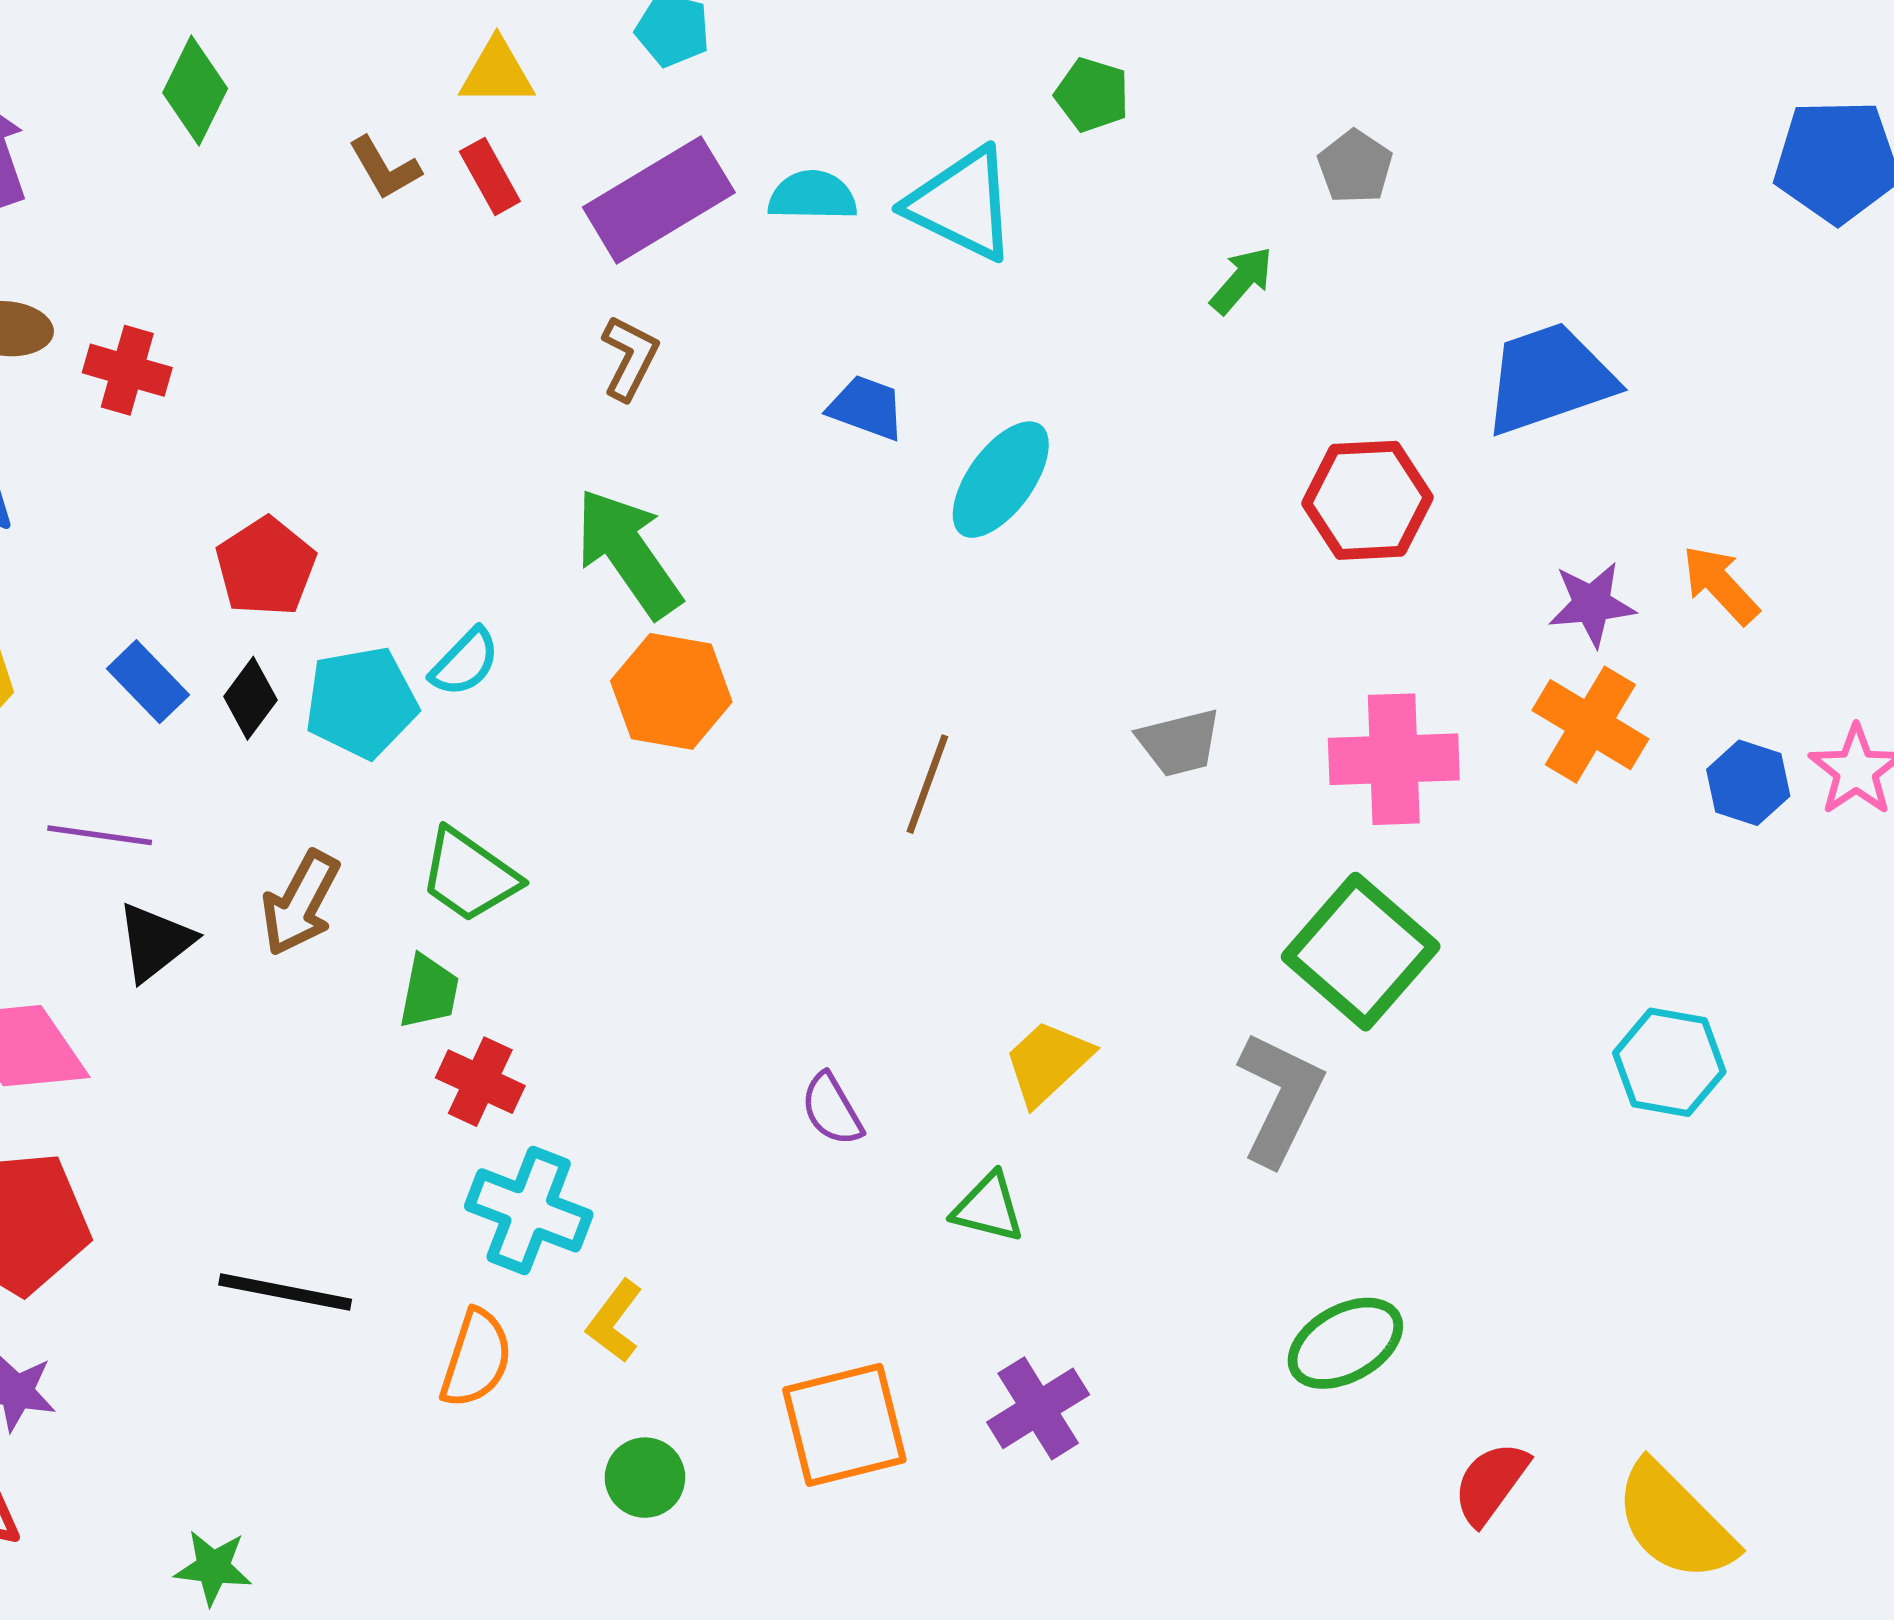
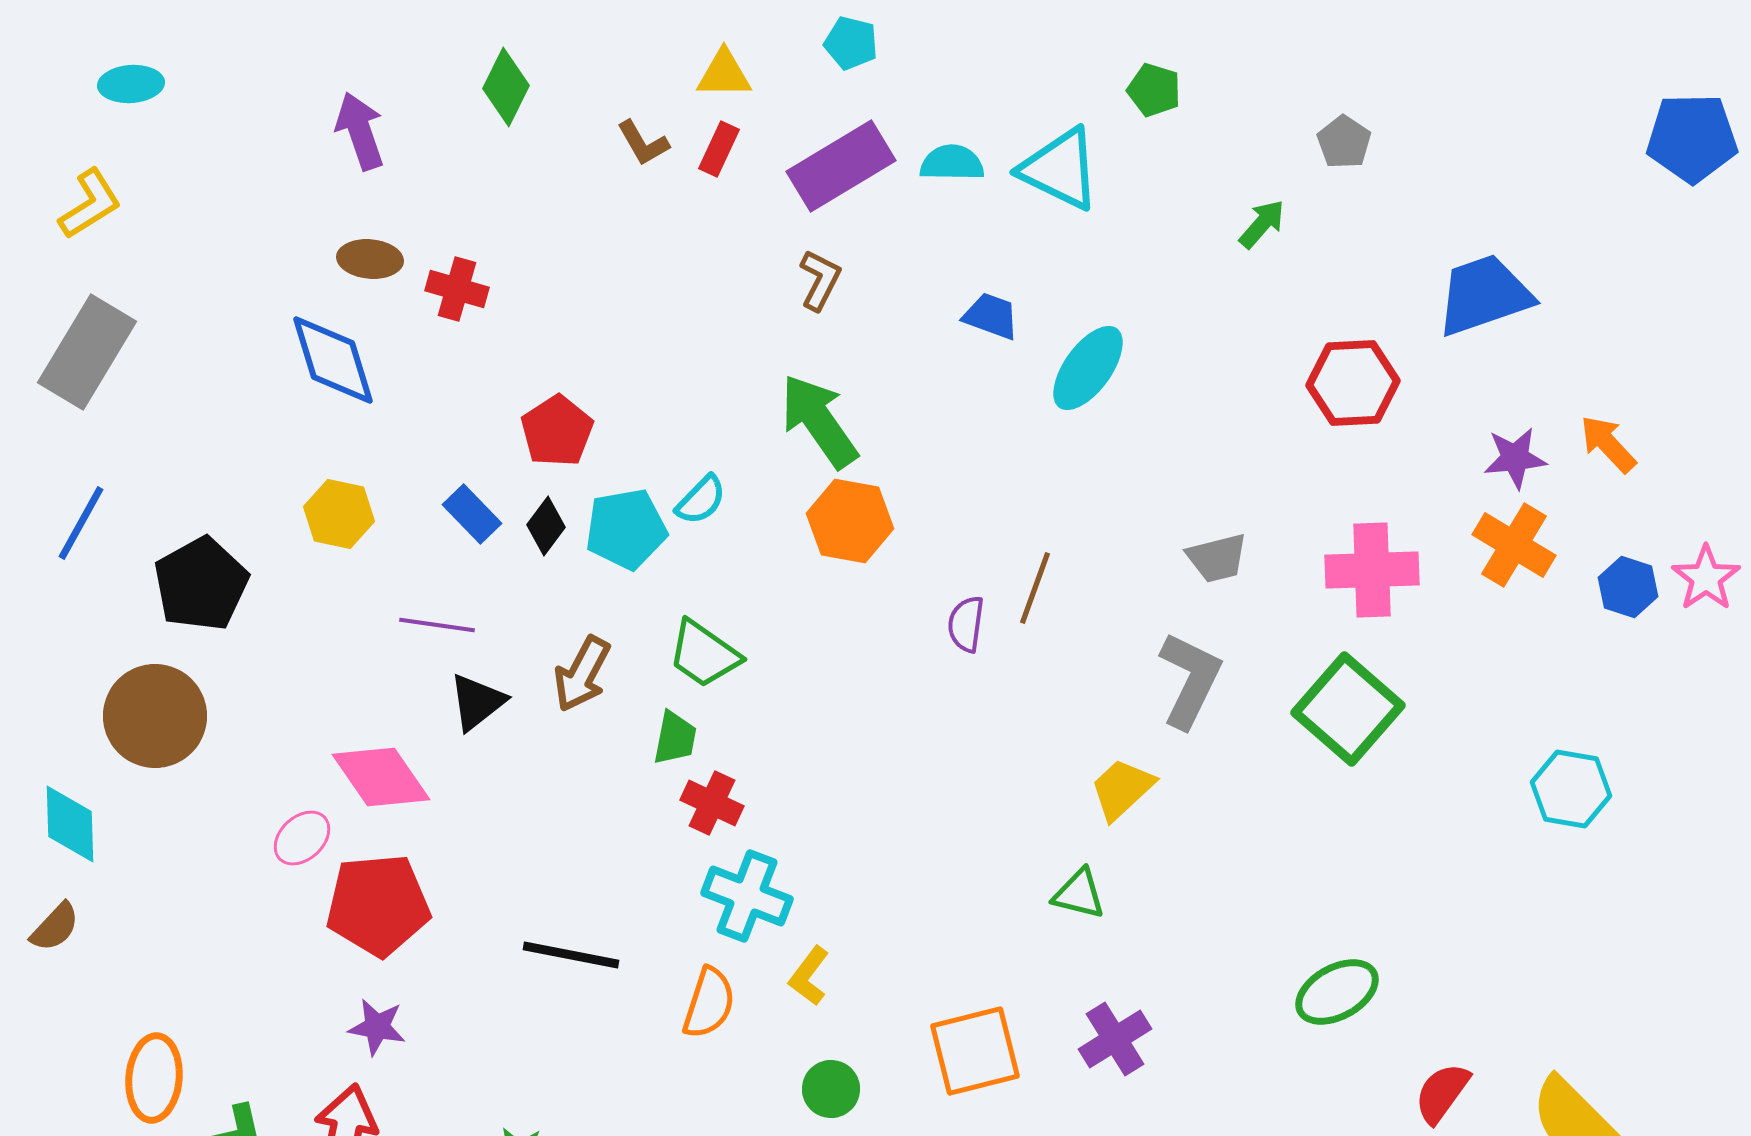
red rectangle: (490, 176) -> (719, 149), turned 54
gray L-shape: (1280, 1098) -> (1190, 680), moved
purple semicircle: (832, 1109) -> (966, 624), moved, turned 38

